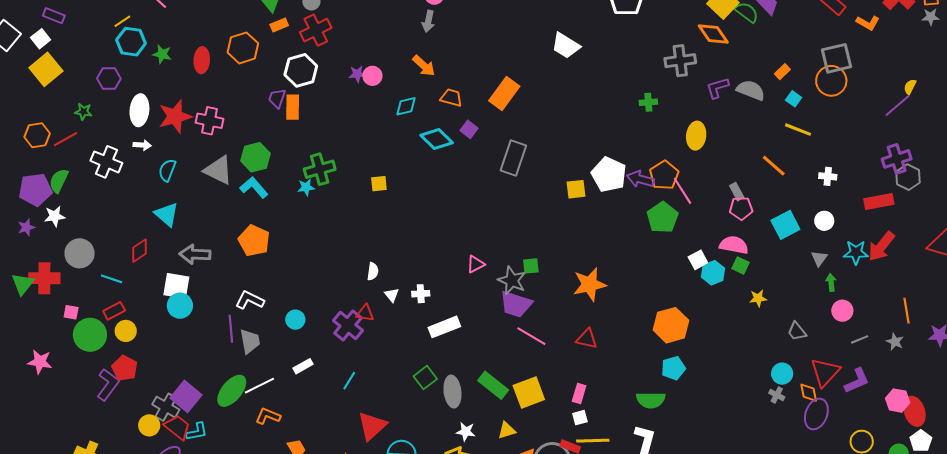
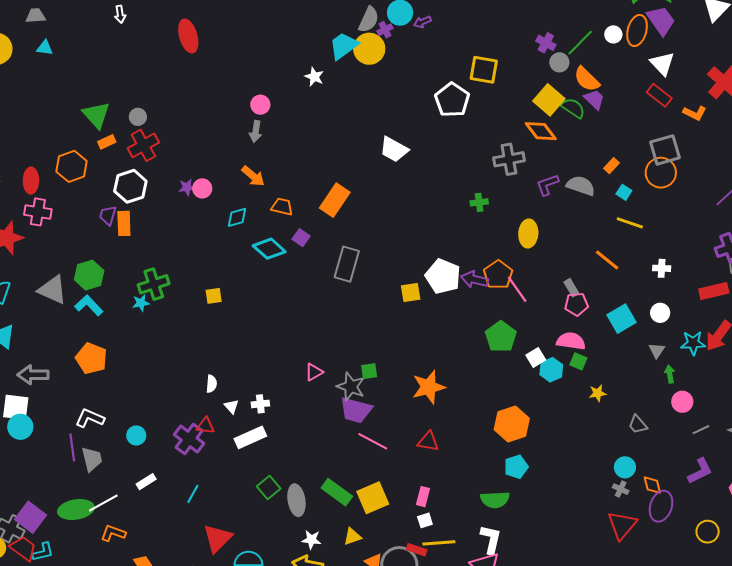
pink cross: (209, 121) -> (38, 212), moved
green pentagon: (662, 217) -> (501, 337), moved
white rectangle: (444, 327) -> (250, 437), moved
red triangle: (825, 372) -> (622, 525), moved
green ellipse: (232, 391) -> (76, 510), turned 44

